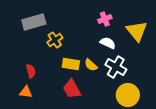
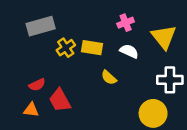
yellow rectangle: (71, 64) -> (92, 48), moved
white cross: (116, 67) -> (170, 80), moved, turned -30
red semicircle: (31, 71) -> (37, 85), turned 80
red trapezoid: (72, 89) -> (60, 100), moved

